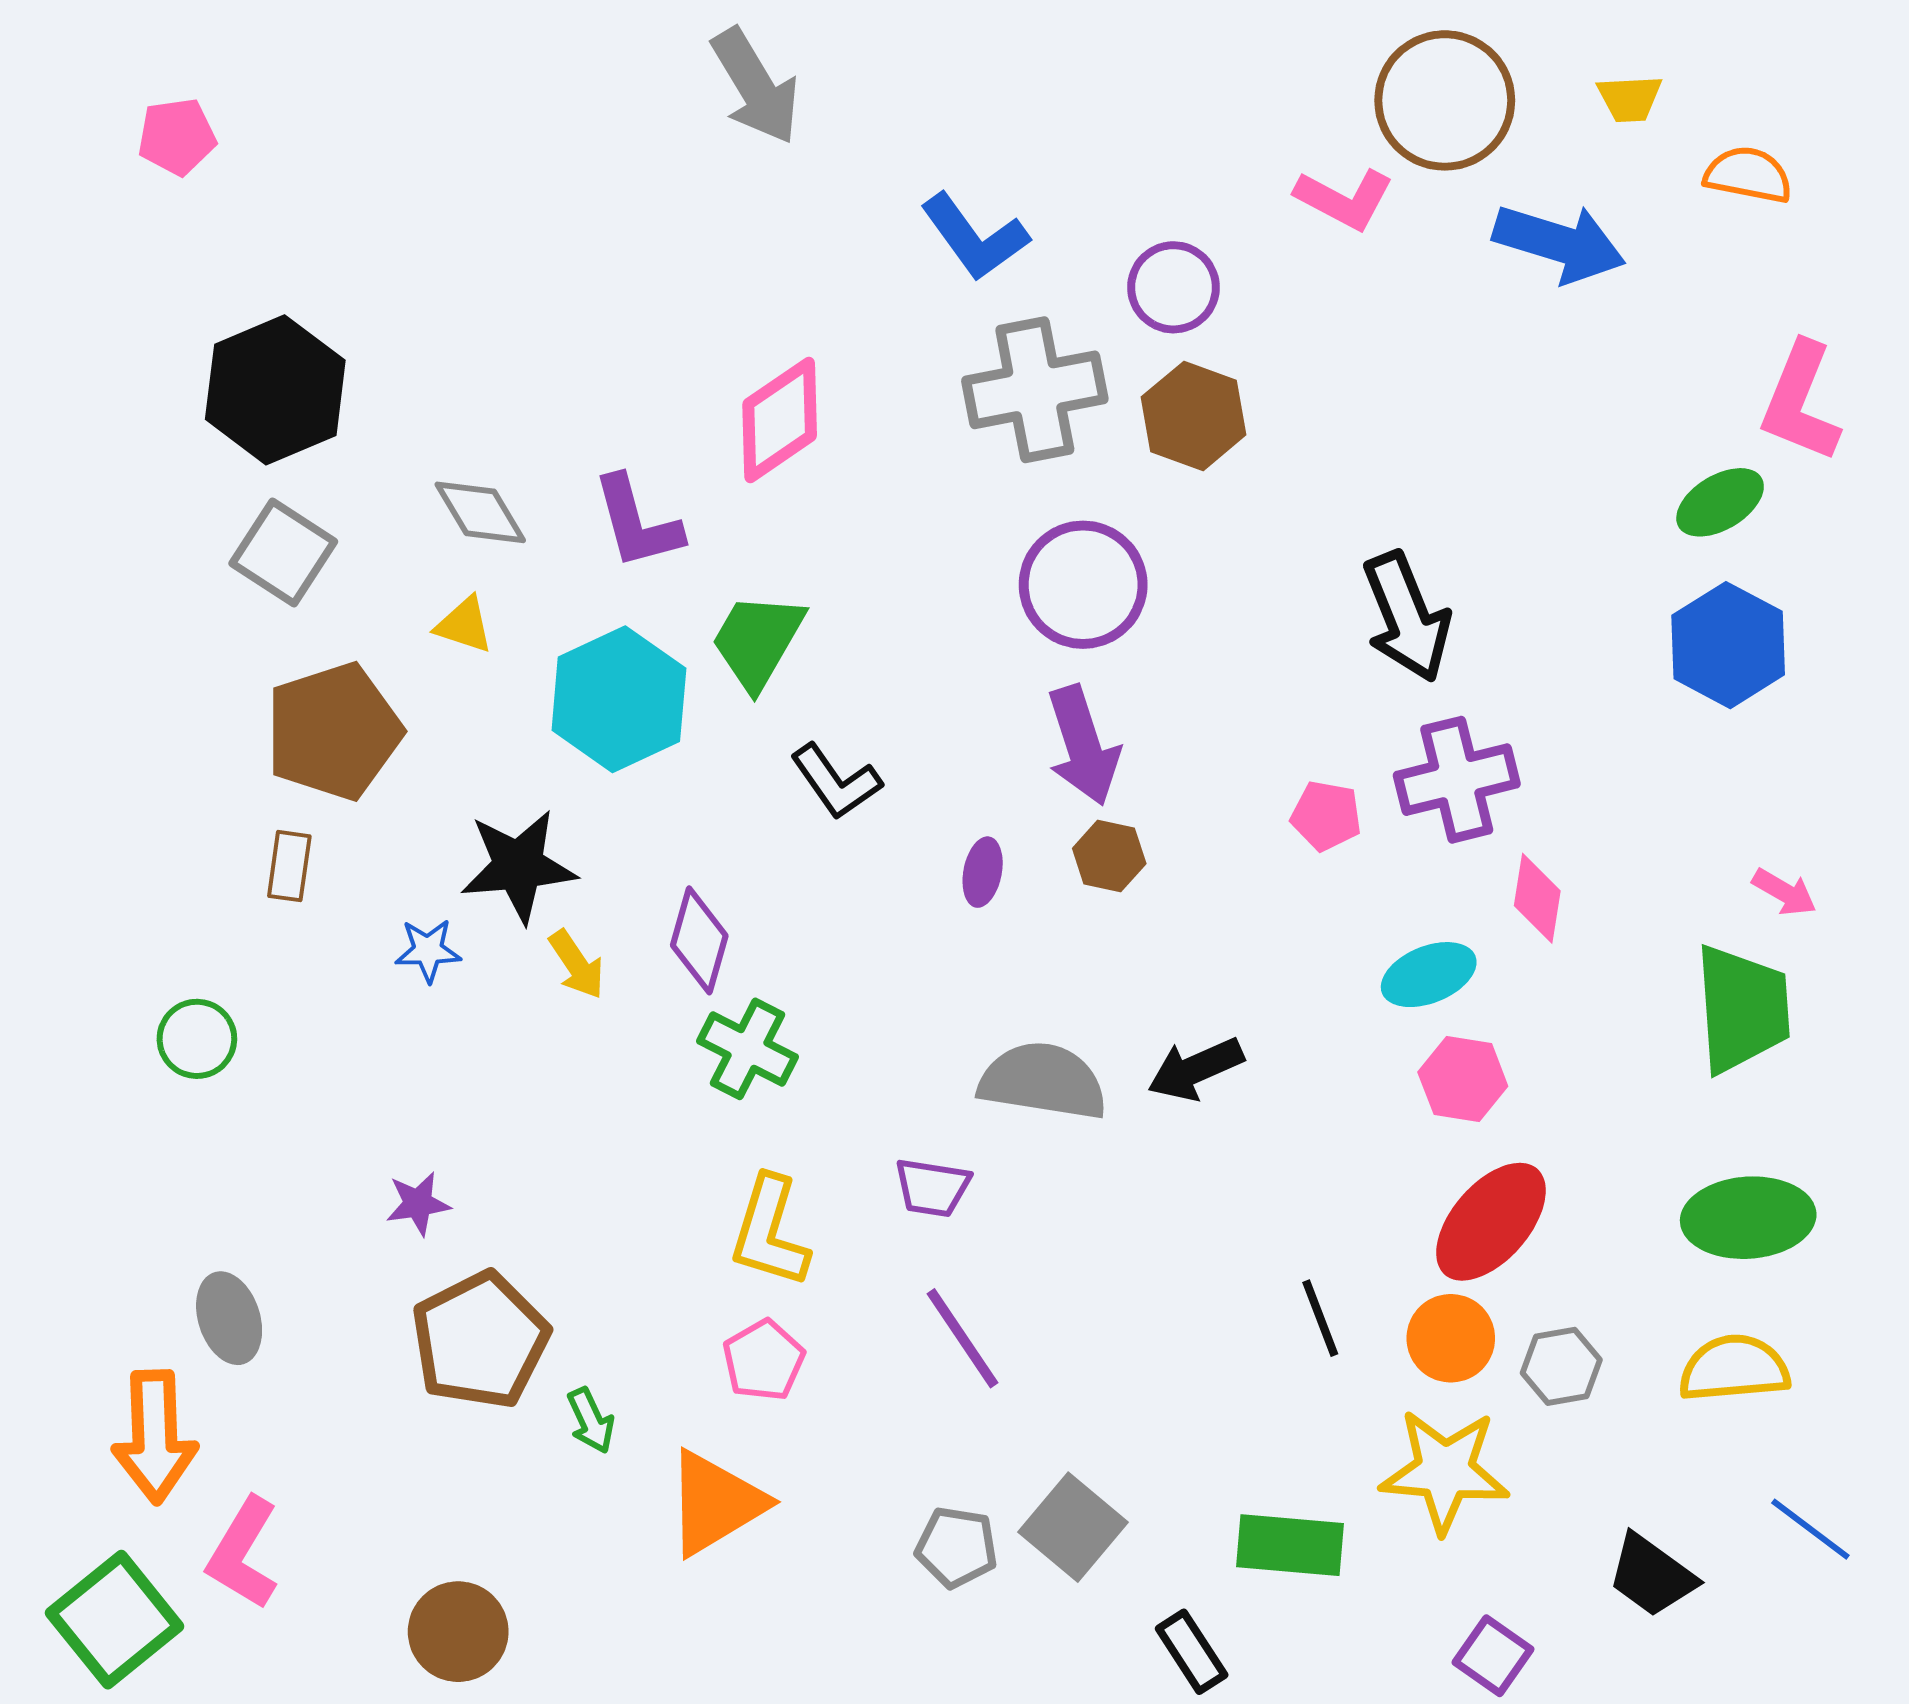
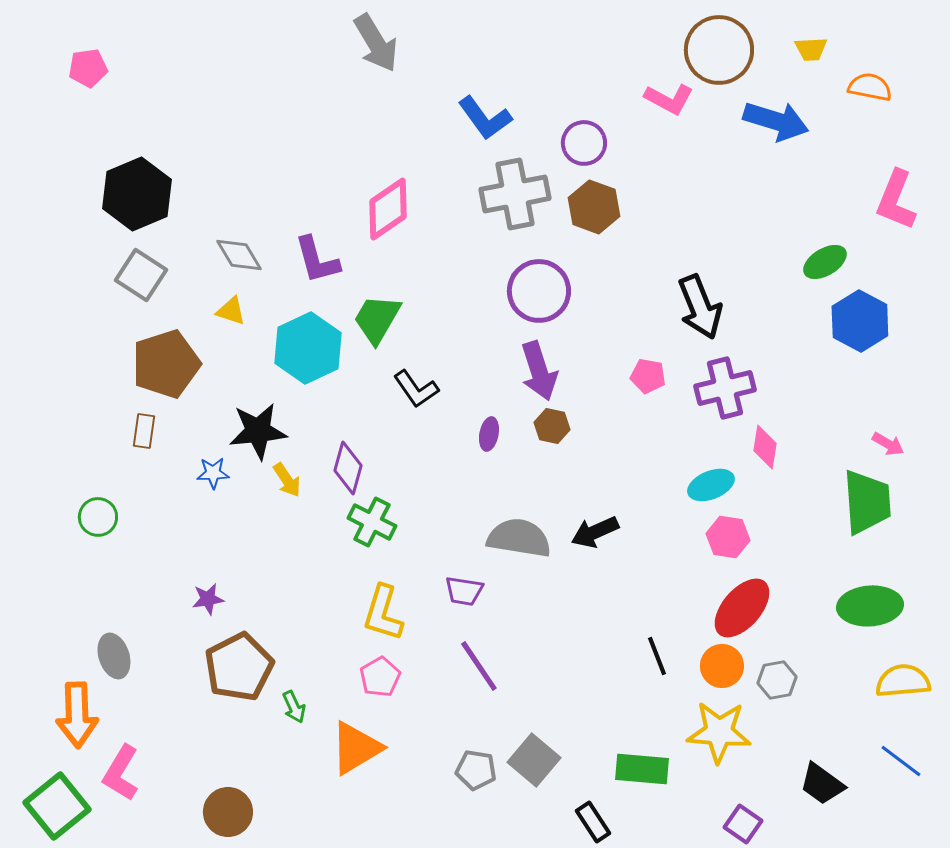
green ellipse: (1720, 502) -> (825, 262), moved
pink pentagon: (1326, 816) -> (648, 376), moved
yellow semicircle: (1734, 1368) -> (903, 681), moved

